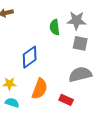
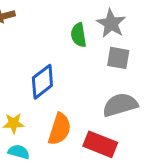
gray star: (76, 20) -> (111, 23), turned 30
red rectangle: (66, 100) -> (100, 144), size x1.5

